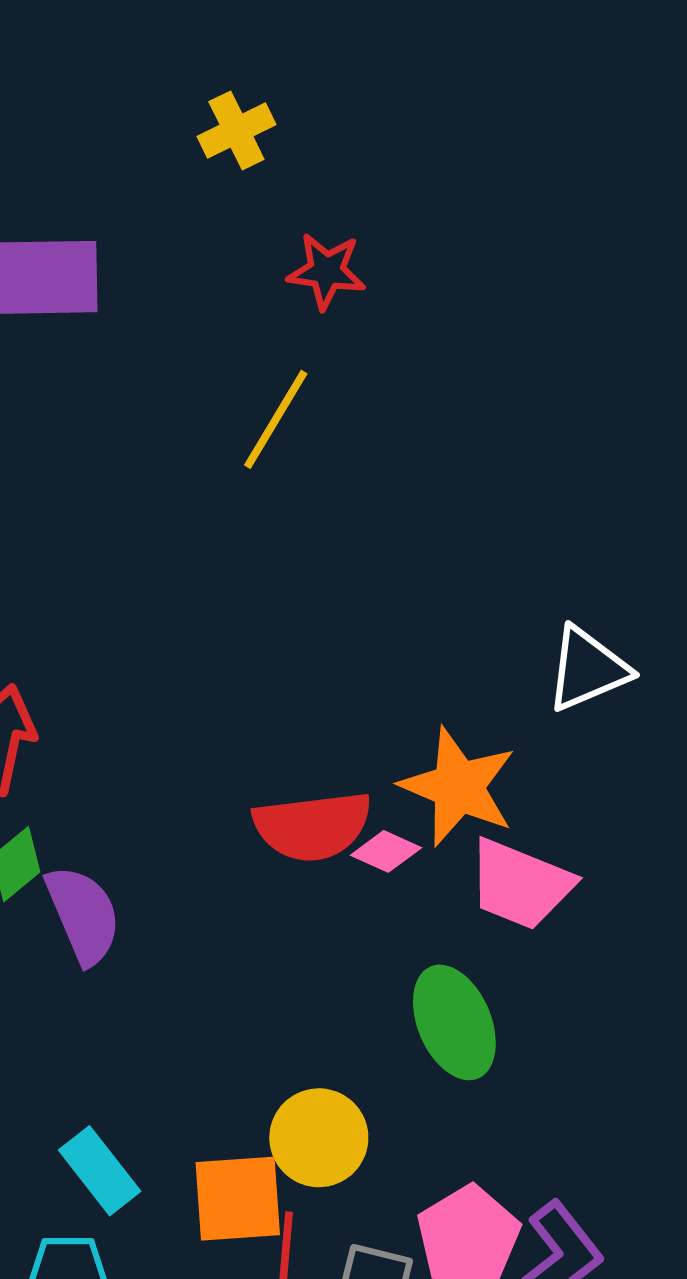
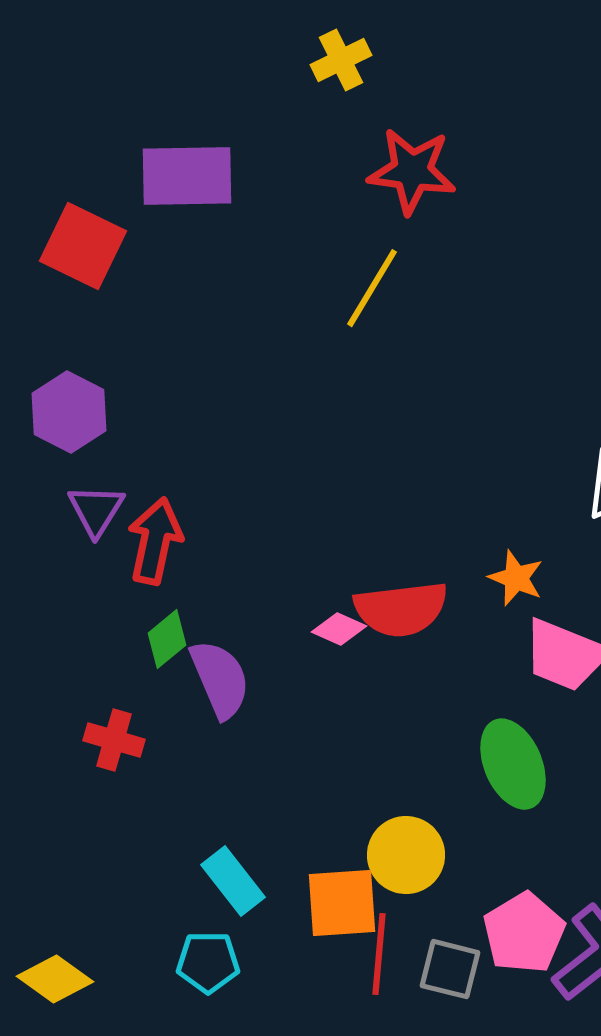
red star: (326, 271) -> (412, 171), size x1.4
orange star: (458, 787) -> (516, 578), size x0.6
pink diamond: (386, 851) -> (339, 629), moved

